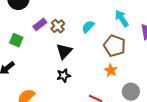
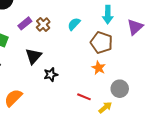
cyan arrow: (122, 18) -> (108, 15), turned -144
black triangle: (64, 51) -> (33, 56), moved

